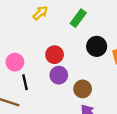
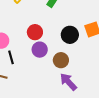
black circle: (97, 46) -> (70, 35), moved

